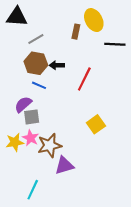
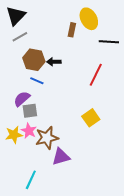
black triangle: (17, 17) -> (16, 16), turned -50
gray line: (36, 39) -> (20, 37), moved
red line: (84, 79) -> (96, 75), moved

